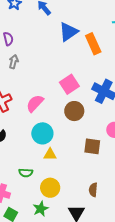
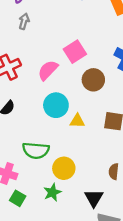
pink square: (69, 84) -> (75, 52), moved
yellow triangle: (50, 154) -> (77, 121), moved
green semicircle: (26, 173) -> (36, 150), size x1.6

